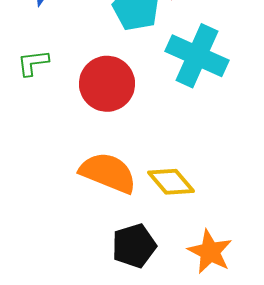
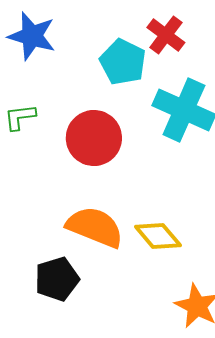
black pentagon: (134, 246) -> (57, 279), moved

